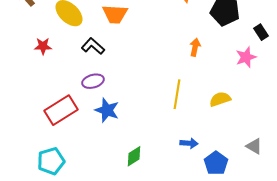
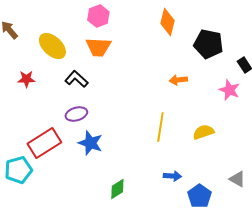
orange arrow: (195, 47) -> (178, 80), turned -108
pink star: (246, 57) -> (229, 90), turned -30
cyan pentagon: (51, 161) -> (18, 170), moved

